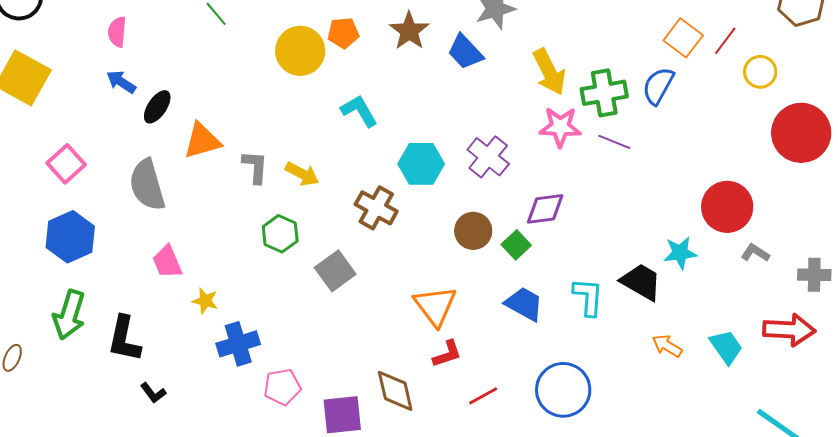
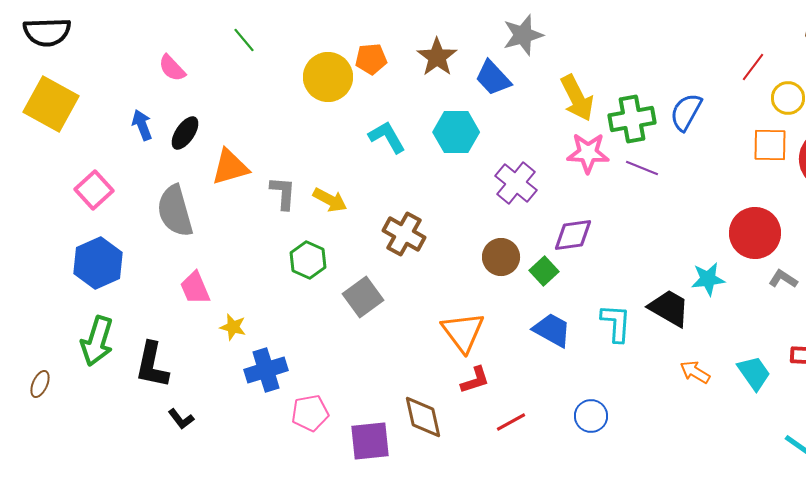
pink semicircle: (117, 32) -> (172, 68), moved, turned -48
orange square: (683, 38) -> (770, 145), moved, turned -36
blue arrow: (121, 82) -> (142, 125), moved, turned 36
cyan hexagon: (421, 164) -> (456, 132), moved
blue circle: (563, 390) -> (591, 416), size x0.6

